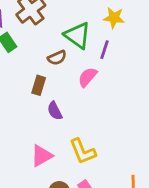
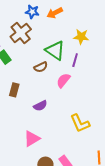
brown rectangle: (39, 85) -> (14, 90), moved
purple semicircle: (55, 111) -> (40, 106), turned -88
yellow L-shape: (83, 151) -> (80, 123), moved

